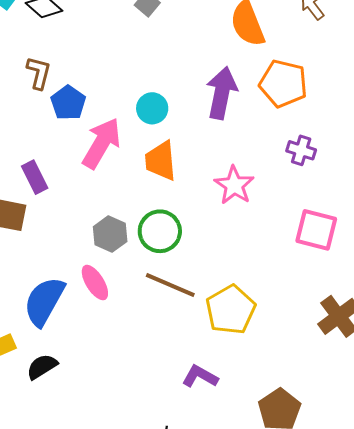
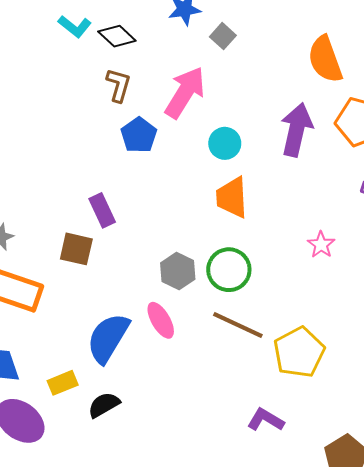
brown L-shape: (39, 73) -> (119, 85), moved
pink arrow: (101, 143) -> (185, 92), moved
pink star: (234, 185) -> (321, 245), moved, size x0.7

